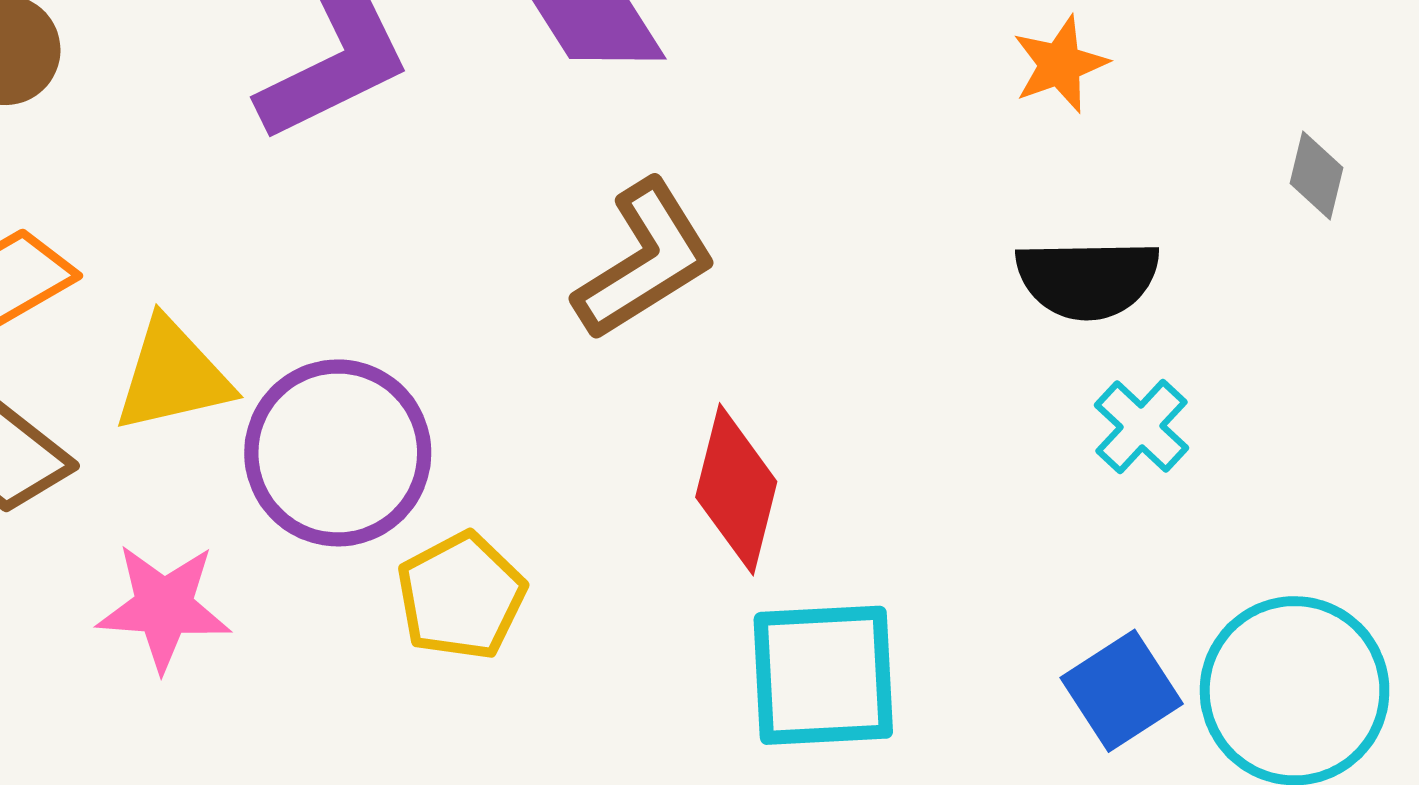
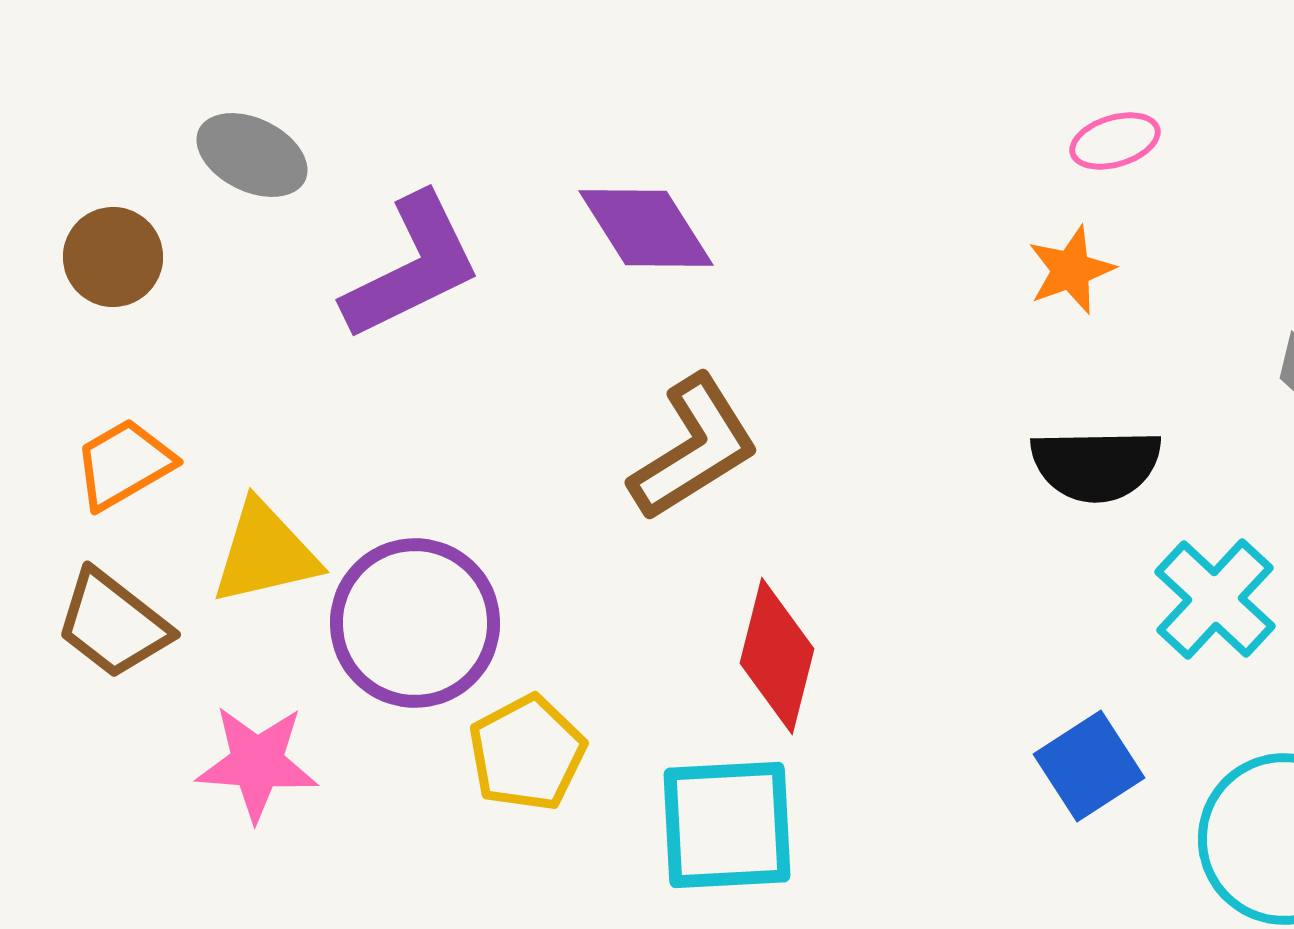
cyan cross: (1141, 427) -> (1215, 599), moved, size x1.4
cyan square: (823, 675) -> (727, 825), moved
blue square: (1122, 691) -> (1089, 766), moved

